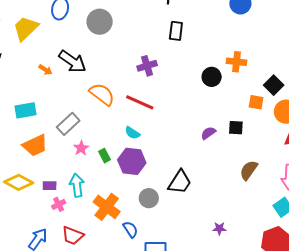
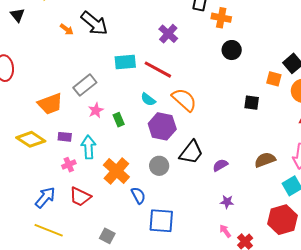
orange cross: (237, 62) -> (221, 18), moved
purple cross: (147, 66) -> (168, 34), turned -36
orange semicircle: (102, 94) -> (184, 100), moved
cyan rectangle: (26, 110) -> (125, 62), moved
purple semicircle: (208, 133) -> (220, 165), moved
purple hexagon: (132, 161) -> (162, 126), moved
brown semicircle: (249, 170) -> (265, 160), moved, turned 30
purple rectangle: (50, 186) -> (65, 137), moved

